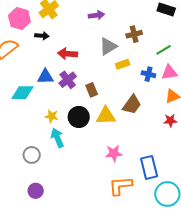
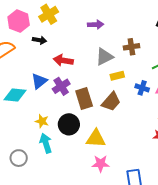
blue triangle: (45, 77) -> (39, 81), turned -42
brown rectangle: (92, 90) -> (84, 98), size x1.5
brown trapezoid: (132, 105) -> (111, 102), moved
yellow triangle: (106, 116) -> (96, 139), moved

